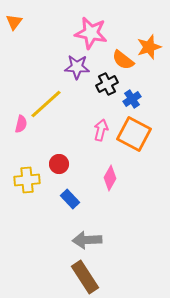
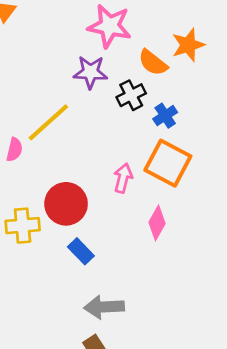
pink arrow: (101, 130) -> (123, 178), moved
red circle: (59, 164) -> (66, 204), size x1.6
pink diamond: (110, 178) -> (157, 223), moved

